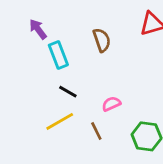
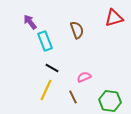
yellow line: (60, 121) -> (46, 90), turned -35

